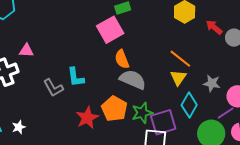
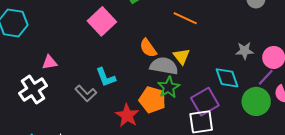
pink square: (110, 30) -> (102, 21), moved
orange line: (180, 59) -> (185, 18), moved
yellow triangle: (178, 78) -> (182, 56), moved
cyan diamond: (189, 105) -> (227, 78), turned -35
green star: (142, 113) -> (169, 87), moved

